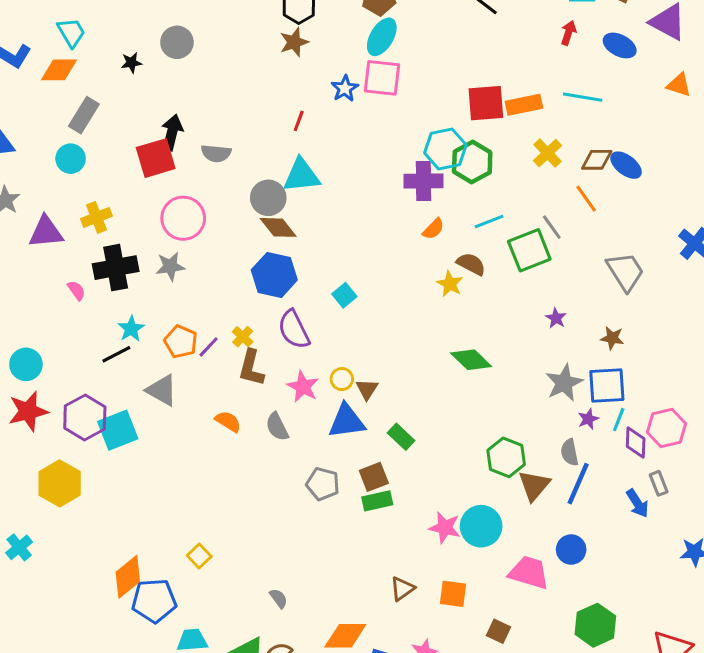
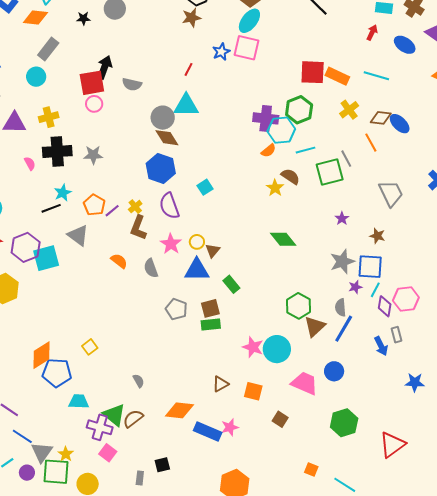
orange rectangle: (524, 105) -> (337, 76), turned 30
cyan hexagon: (445, 149) -> (281, 130), moved
pink circle: (183, 218) -> (94, 104), moved, size x0.6

